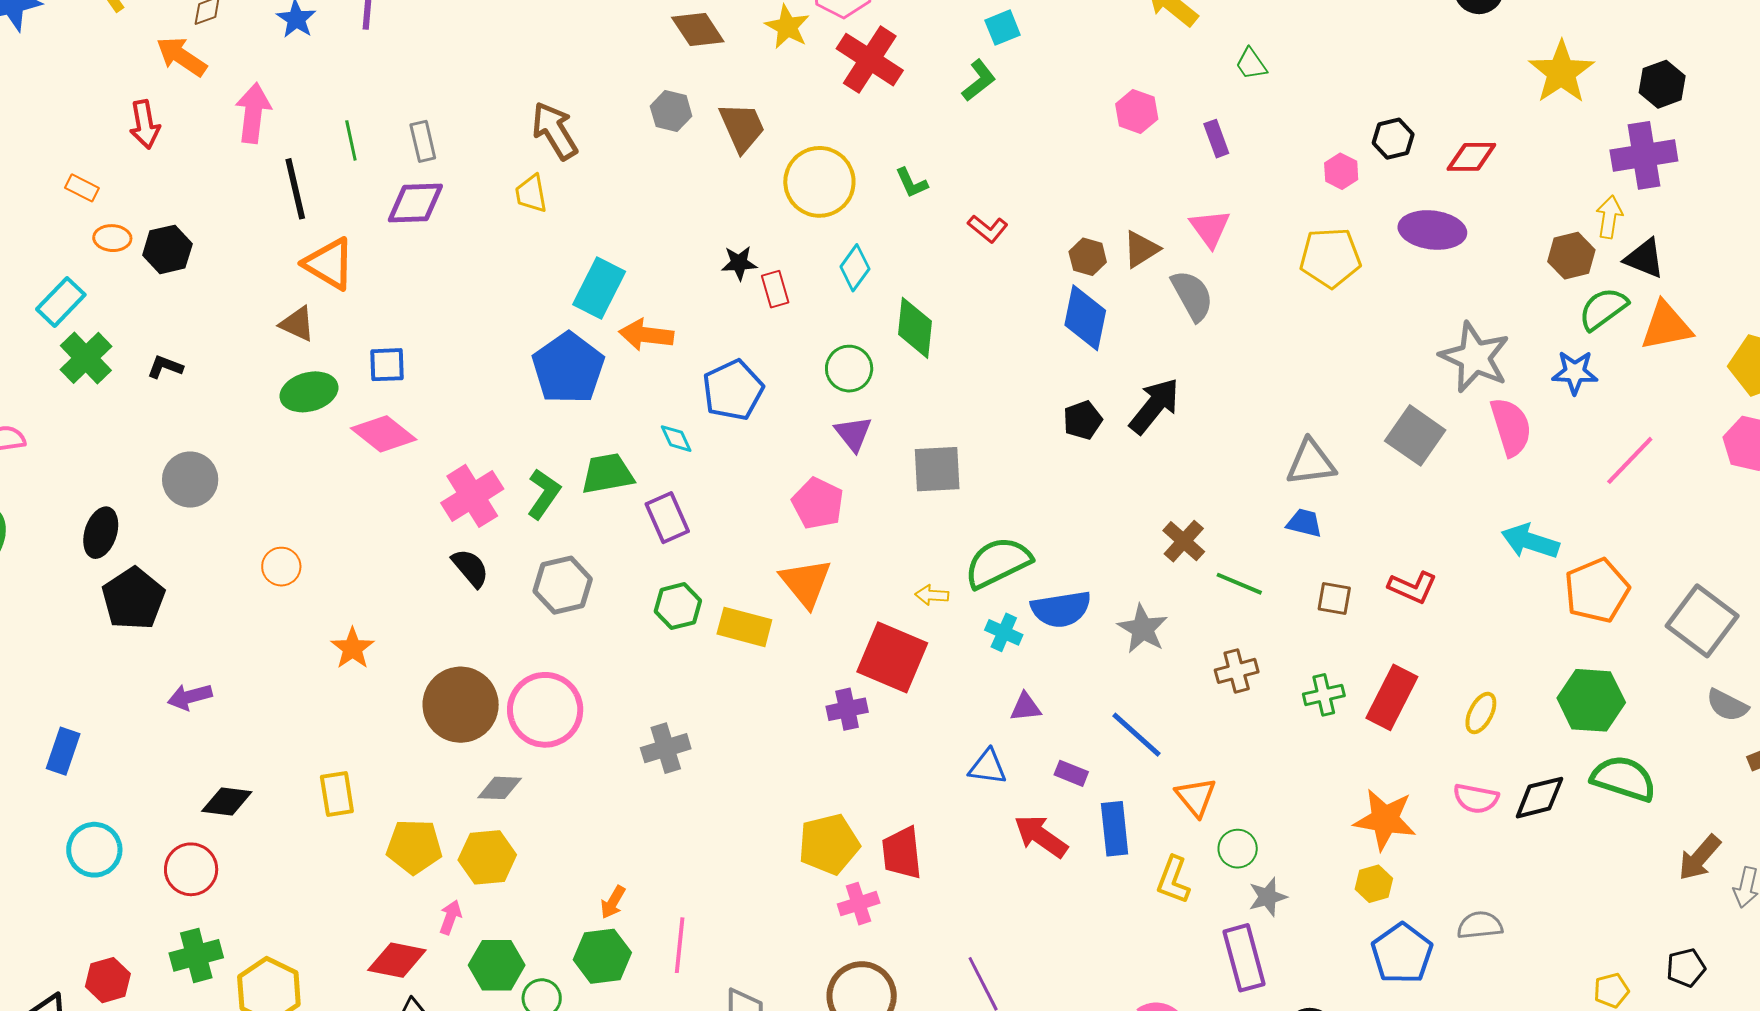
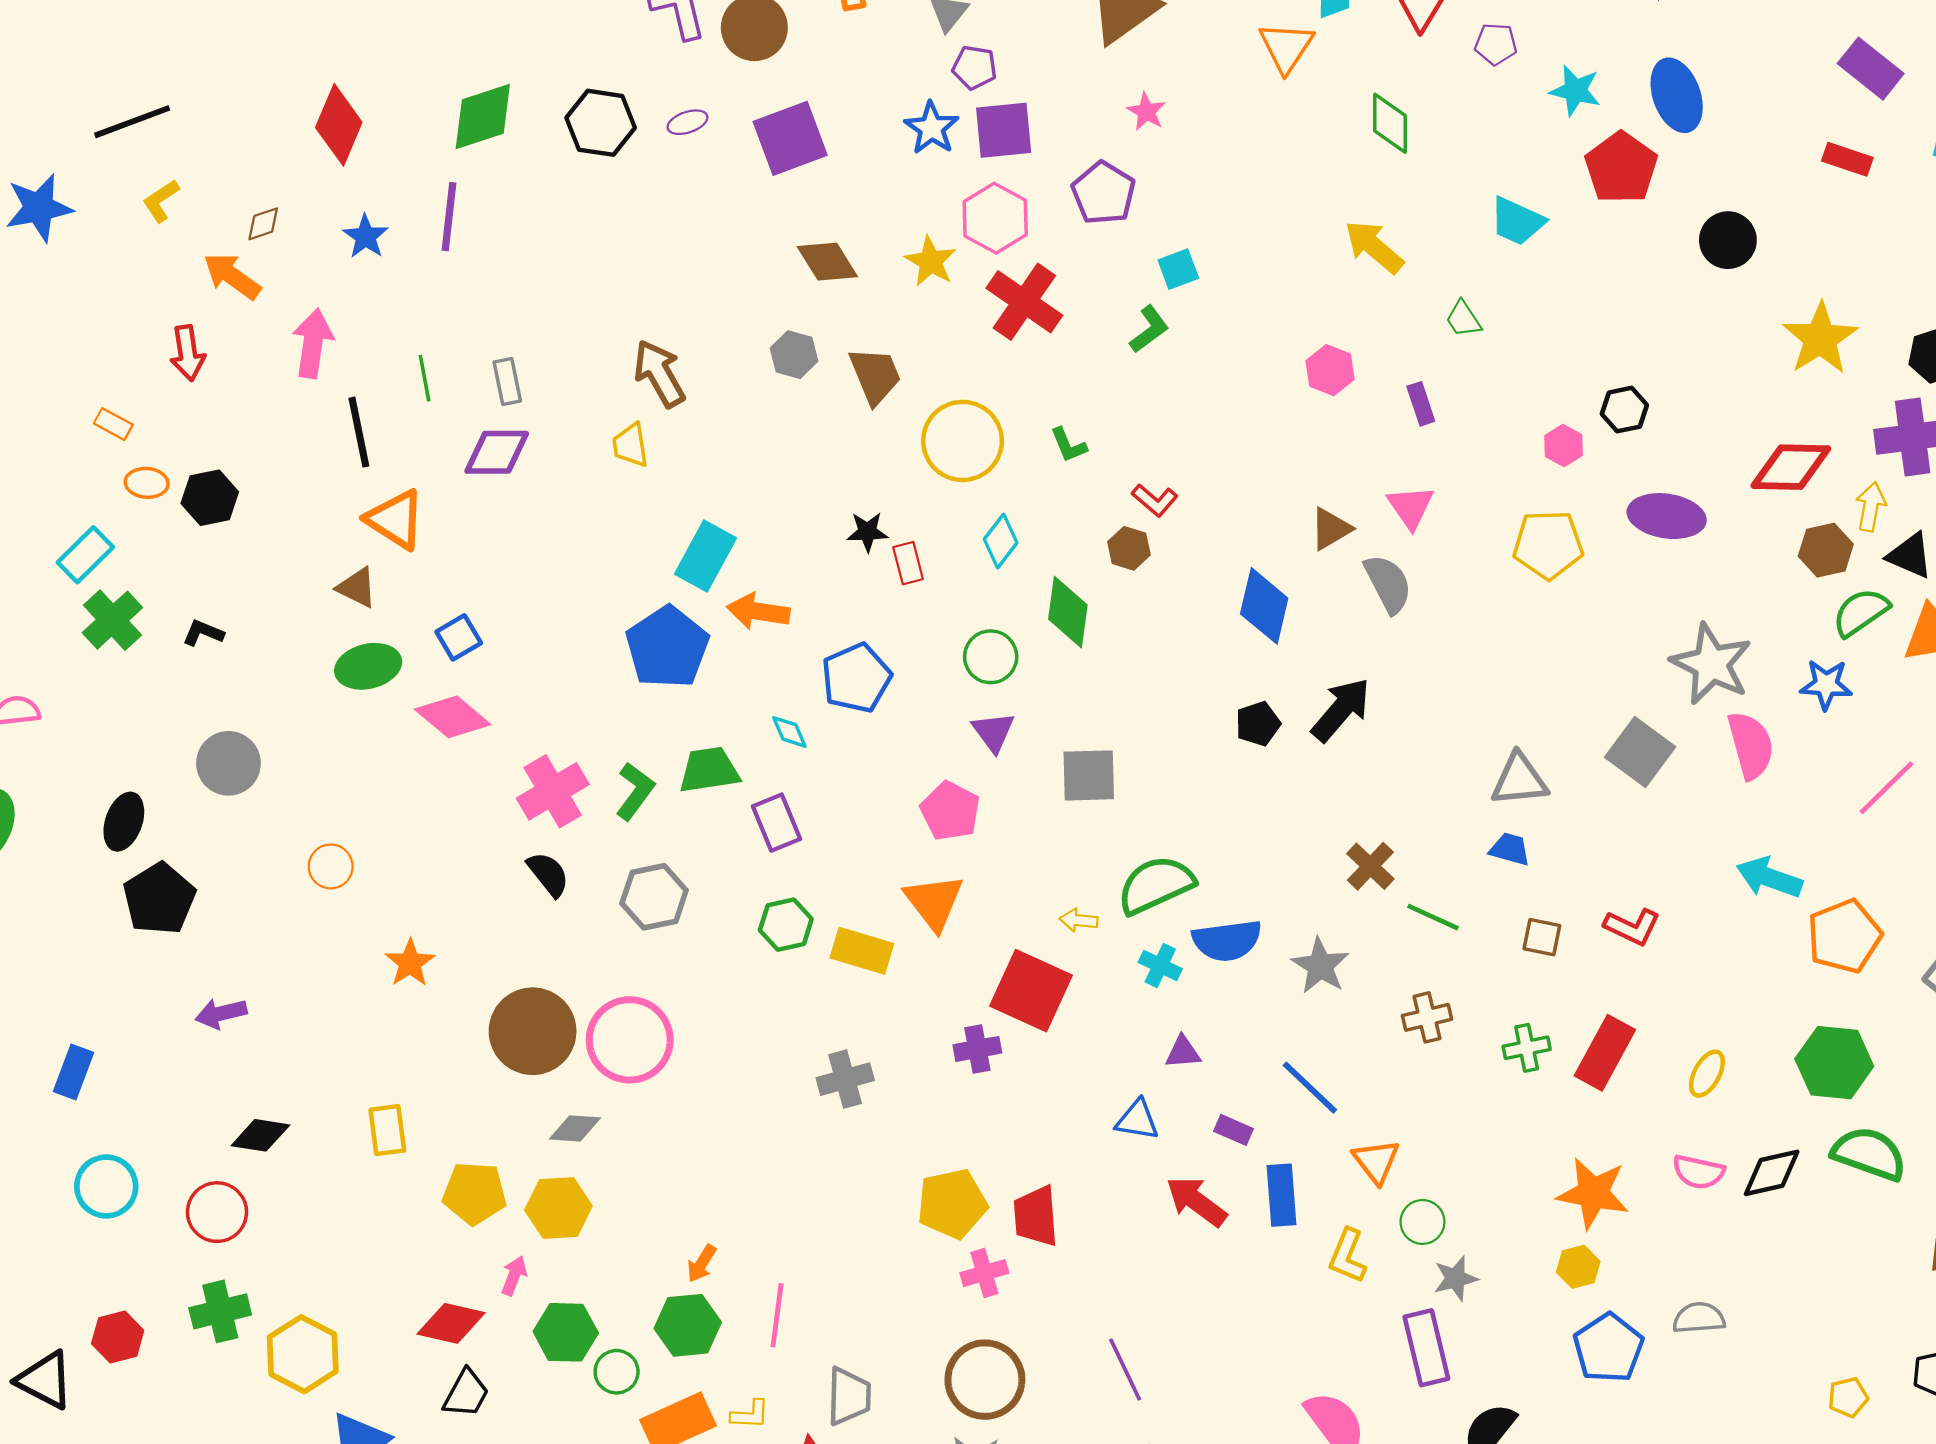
red diamond: (1471, 157) -> (1791, 467), moved, size x1.4
brown hexagon: (1088, 257) -> (1129, 548), moved
blue square: (387, 365) -> (459, 637), turned -30
gray cross: (666, 748) -> (845, 1079), moved

